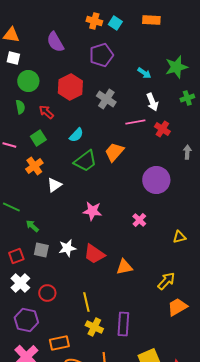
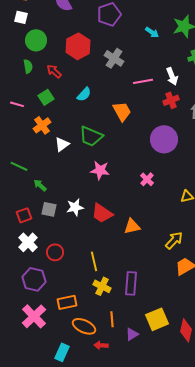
white arrow: (152, 102) -> (172, 76), moved
red cross: (162, 129) -> (171, 100), moved, turned 35
orange trapezoid: (114, 152) -> (122, 111), turned 110
green trapezoid: (85, 161) -> (91, 136), moved, turned 60

